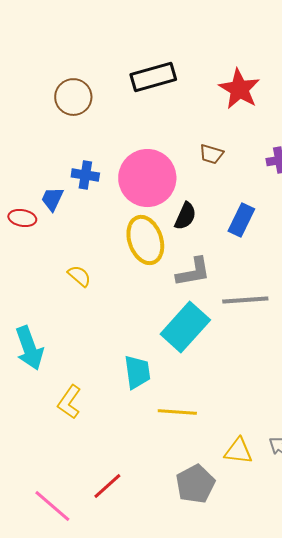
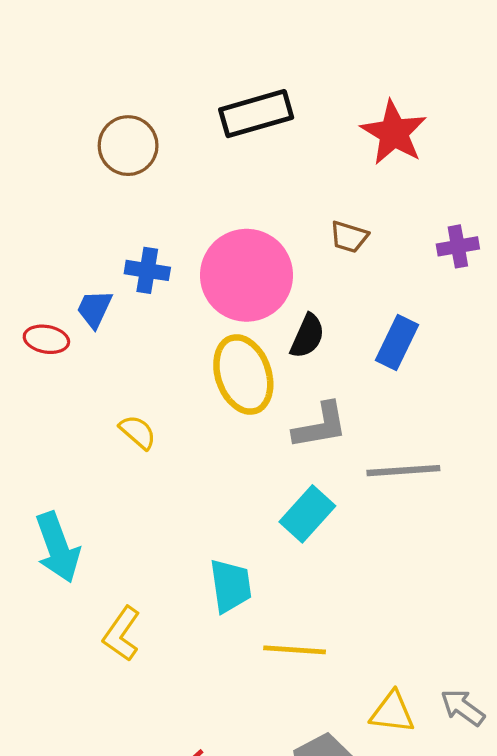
cyan rectangle: (185, 327) -> (307, 514), size x0.7

